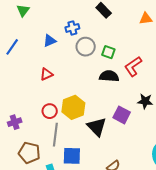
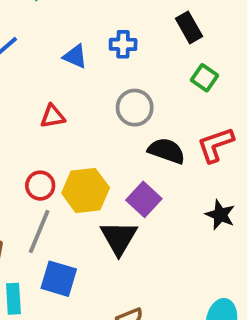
blue triangle: (50, 41) -> (75, 56), turned 32
gray circle: (86, 47) -> (135, 108), moved
green square: (108, 52) -> (204, 78), moved
purple square: (122, 115) -> (144, 199), moved

